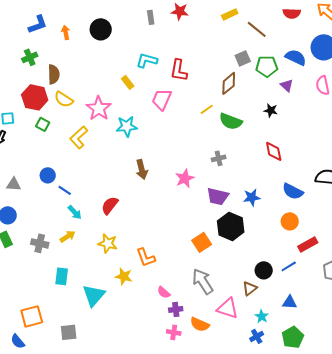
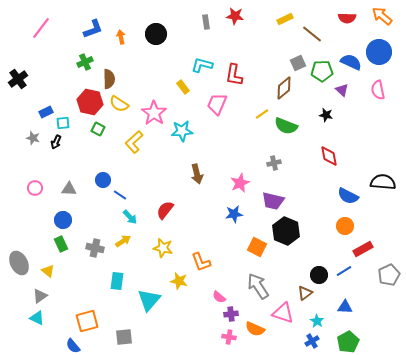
blue star: (252, 197) -> (234, 214), moved
orange square: (202, 242) -> (257, 247), turned -30

